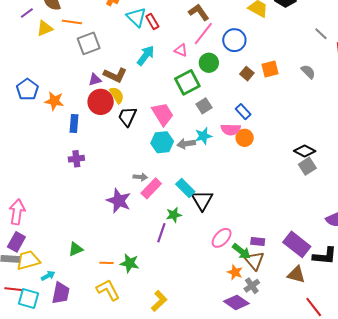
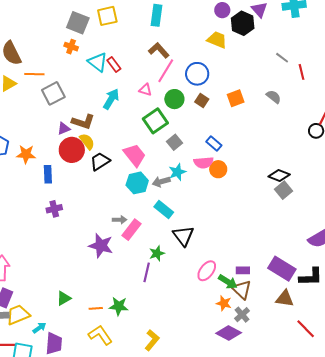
brown square: (247, 74) -> (202, 100), moved
black trapezoid: (127, 116) -> (100, 161), turned 40
cyan rectangle: (185, 188) -> (164, 210), moved

